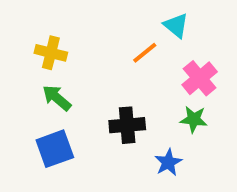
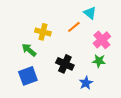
yellow cross: (51, 53) -> (43, 32), moved
black cross: (127, 125) -> (65, 64), turned 30

